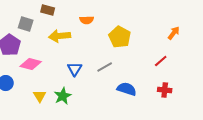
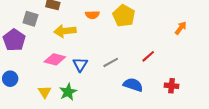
yellow pentagon: (120, 37) -> (124, 16), moved
red line: (161, 61) -> (148, 56), moved
pink diamond: (31, 64) -> (55, 59), moved

